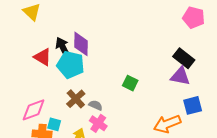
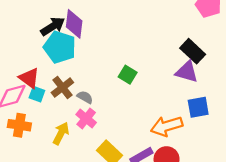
black arrow: (63, 48) -> (53, 26), turned 80
red triangle: (43, 57) -> (29, 78), moved
cyan square: (54, 124) -> (37, 94), moved

